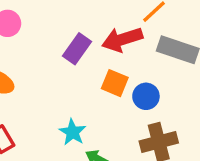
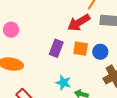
purple rectangle: (77, 49) -> (56, 48), moved

